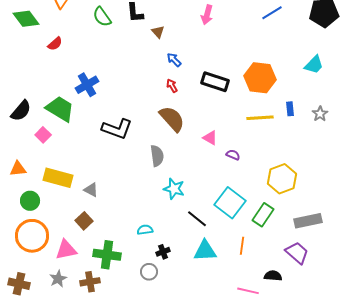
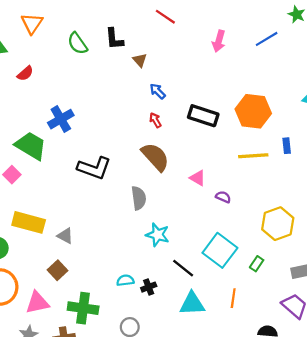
pink arrow: (207, 15) -> (219, 41), moved
green rectangle: (263, 215) -> (257, 264), size x0.6
black cross: (163, 252) -> (149, 287), moved

